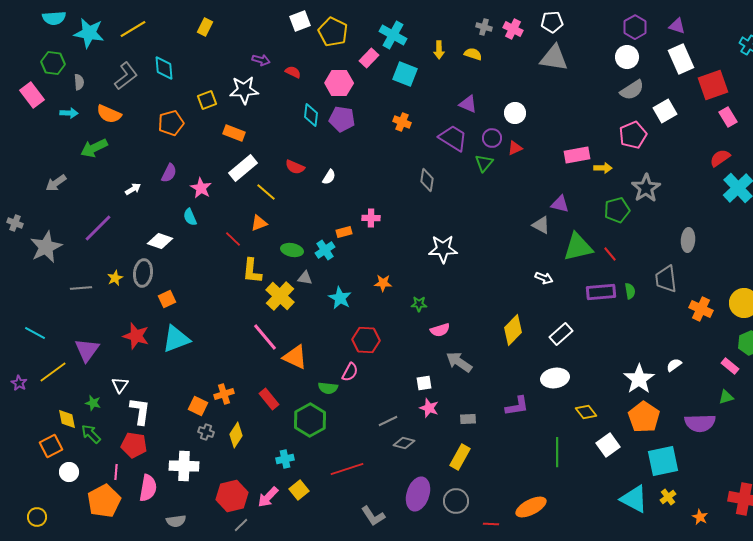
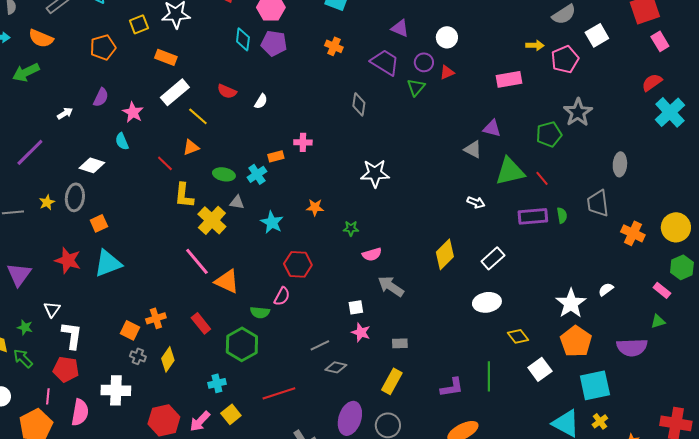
yellow arrow: (603, 168) -> (535, 45), moved
purple L-shape: (517, 406) -> (452, 387), moved

